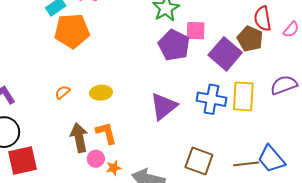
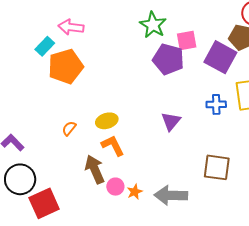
blue cross: (211, 99) -> (216, 104), size x0.7
purple triangle: (164, 106) -> (171, 121), size x0.7
orange L-shape: (106, 133) -> (113, 146), moved

